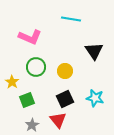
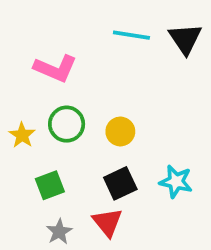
black triangle: (94, 51) -> (185, 39), moved
yellow star: (12, 82) -> (22, 135), moved

